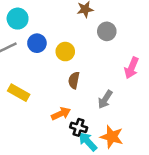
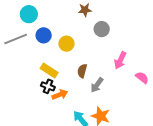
brown semicircle: (74, 80) -> (82, 71), moved
yellow rectangle: (19, 93) -> (49, 70), moved
black cross: (79, 127) -> (48, 86), moved

